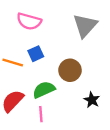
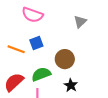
gray triangle: (85, 26) -> (80, 22), size x0.6
black star: (92, 100) -> (71, 85), moved

